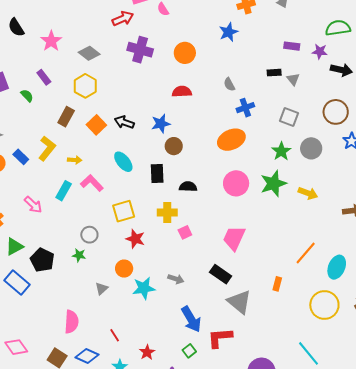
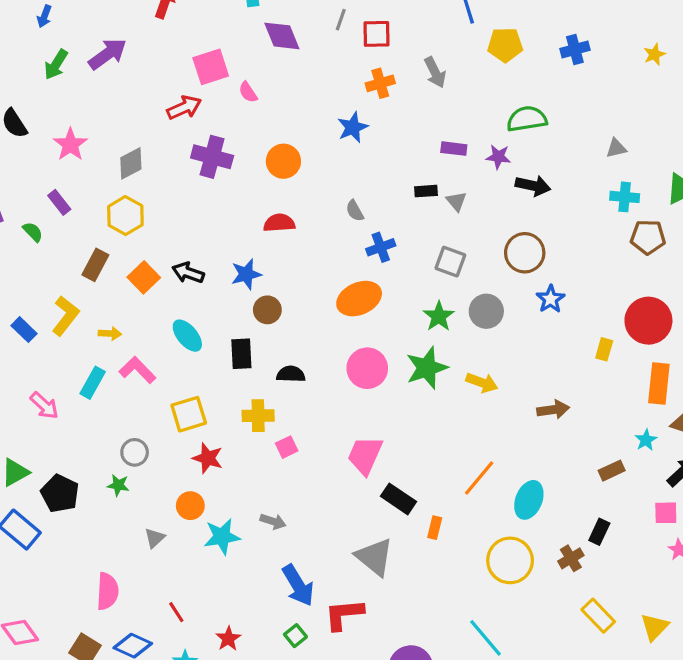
gray diamond: (89, 53) -> (131, 163), turned -65
black rectangle: (221, 274) -> (398, 499), moved

